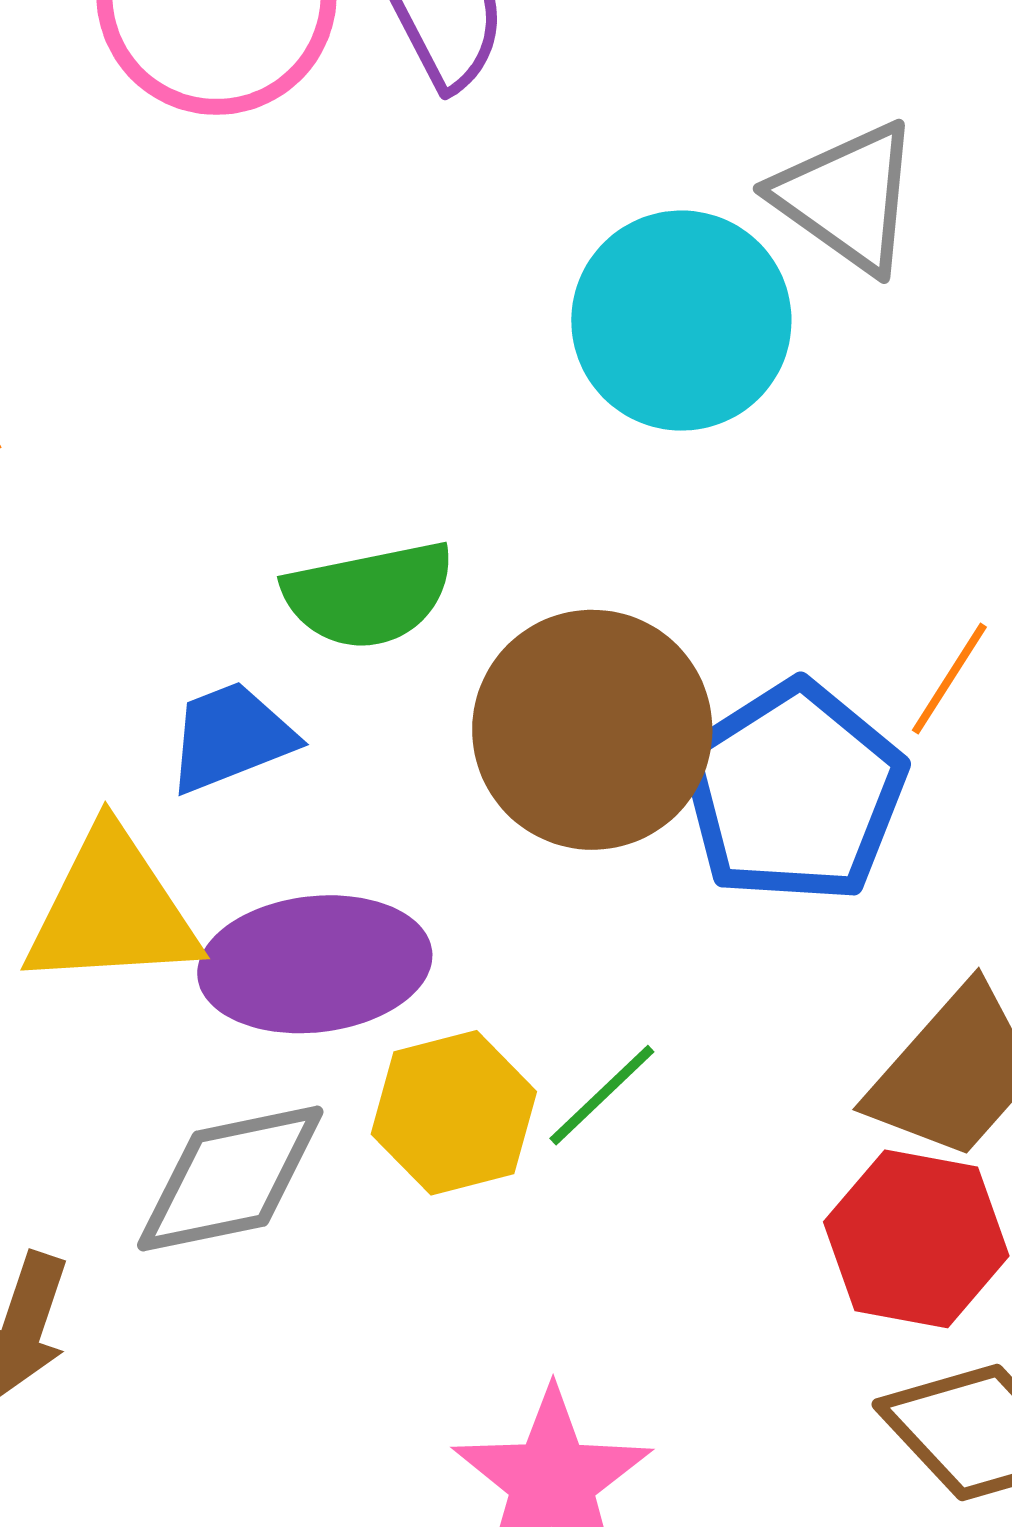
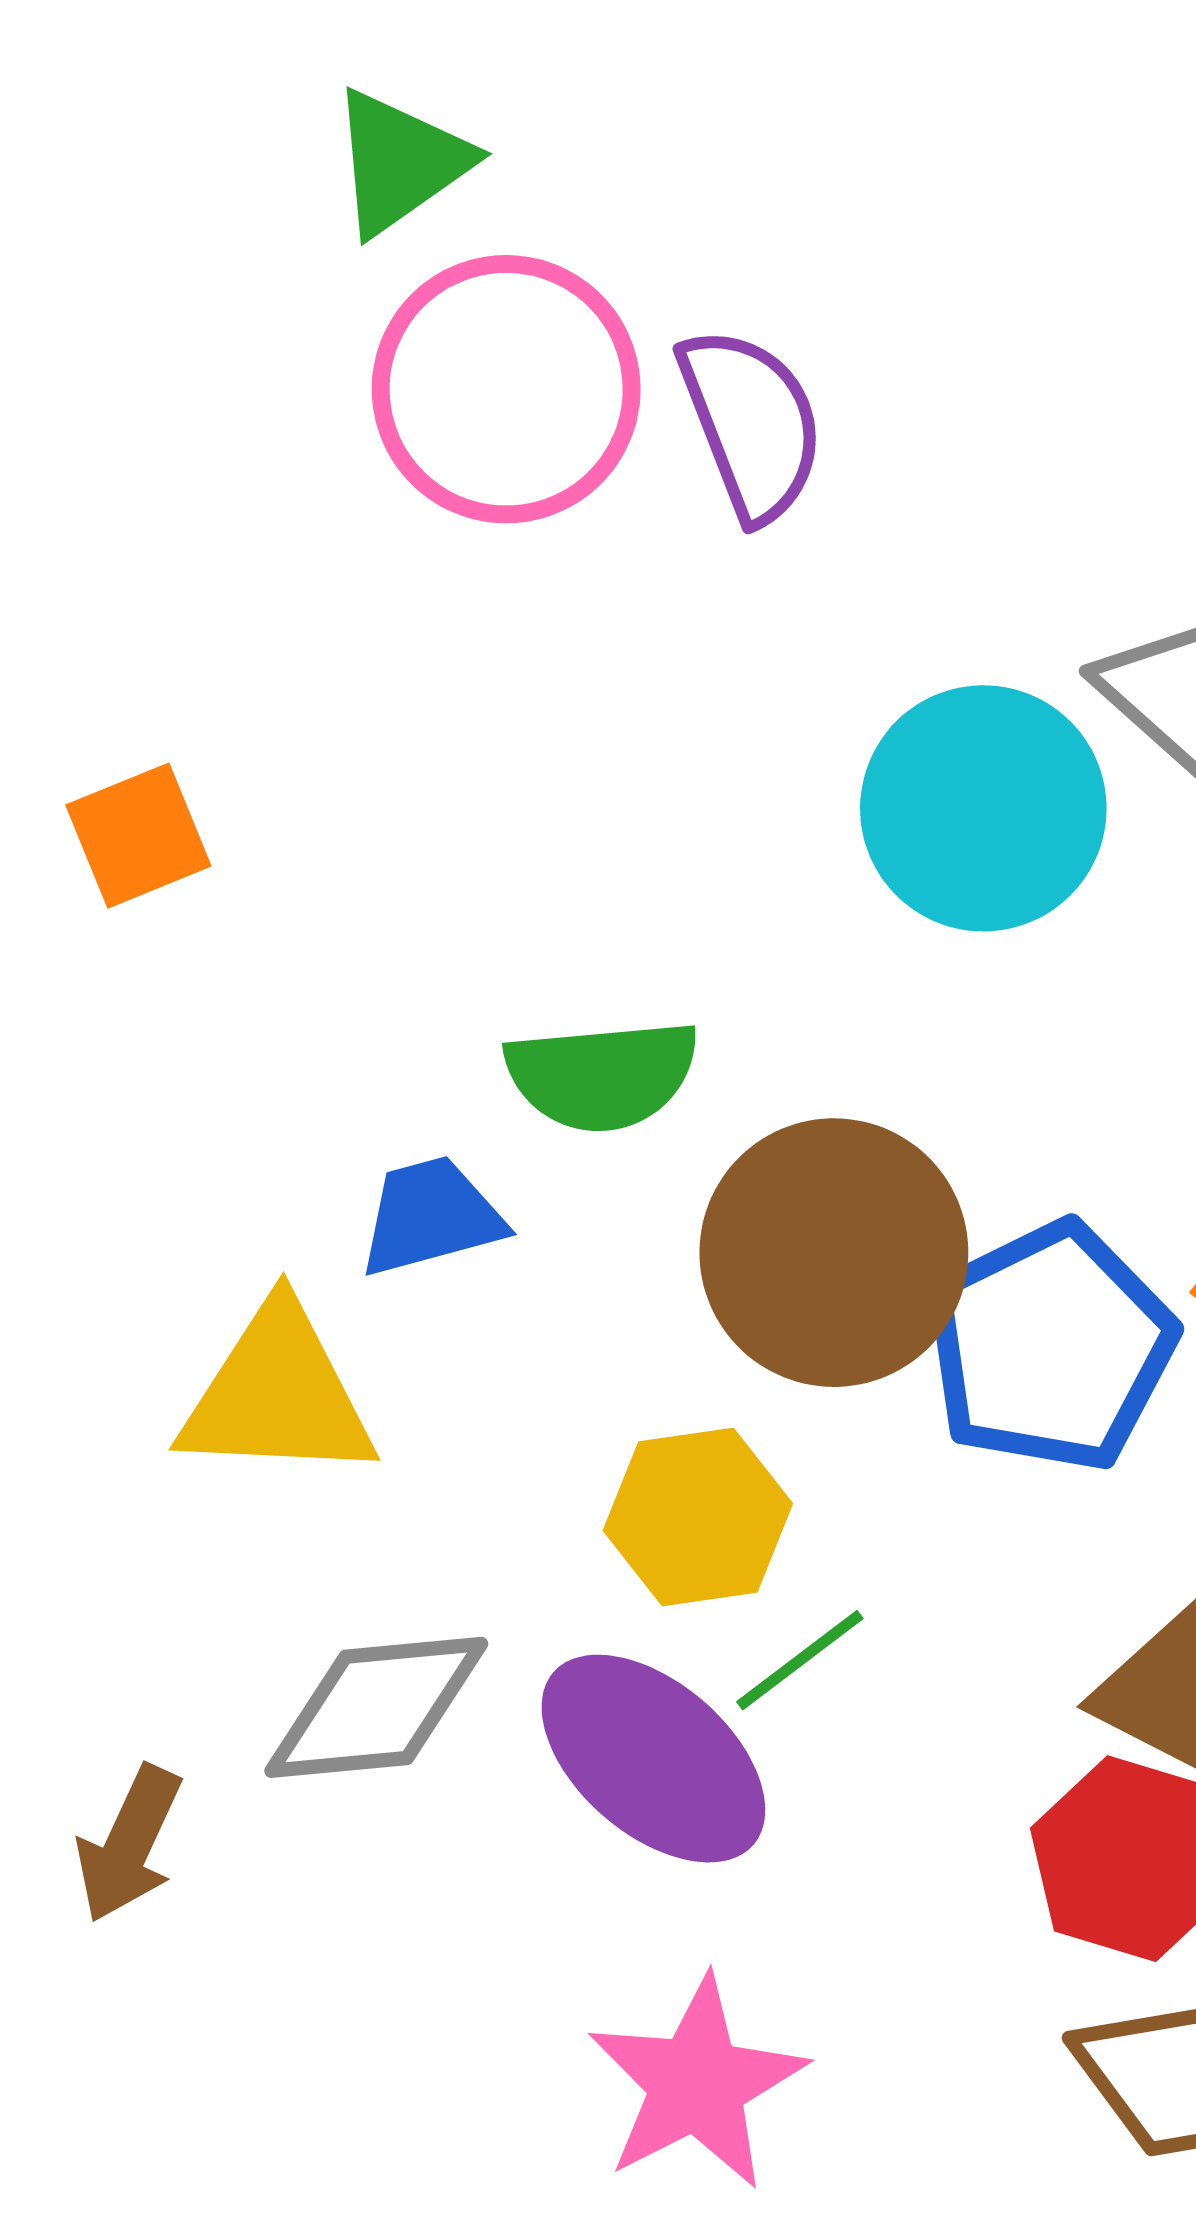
purple ellipse: (315, 964) -> (653, 1759), moved, turned 41
yellow hexagon: (454, 1113) -> (698, 1517), moved

